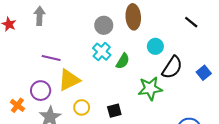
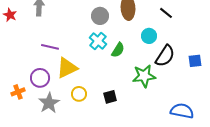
black line: (191, 22) -> (166, 13), moved
blue square: (204, 73) -> (195, 61), turned 32
orange cross: (17, 105) -> (18, 92), turned 32

